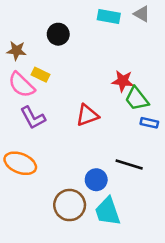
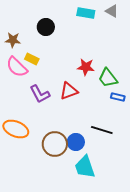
red star: (123, 81) -> (86, 67), moved
purple L-shape: (33, 118) -> (40, 94), moved
brown circle: (70, 205) -> (55, 144), moved

